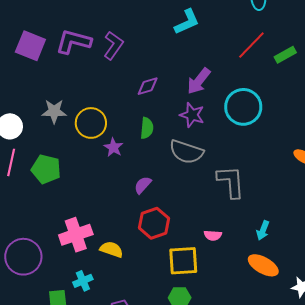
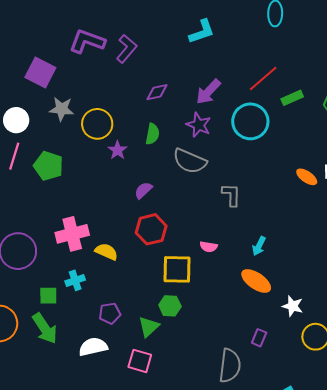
red line: (251, 45) -> (263, 79), moved
purple square: (30, 46) -> (40, 72), moved
green rectangle: (285, 55) -> (292, 98), moved
gray L-shape: (231, 182) -> (231, 195), size x0.7

